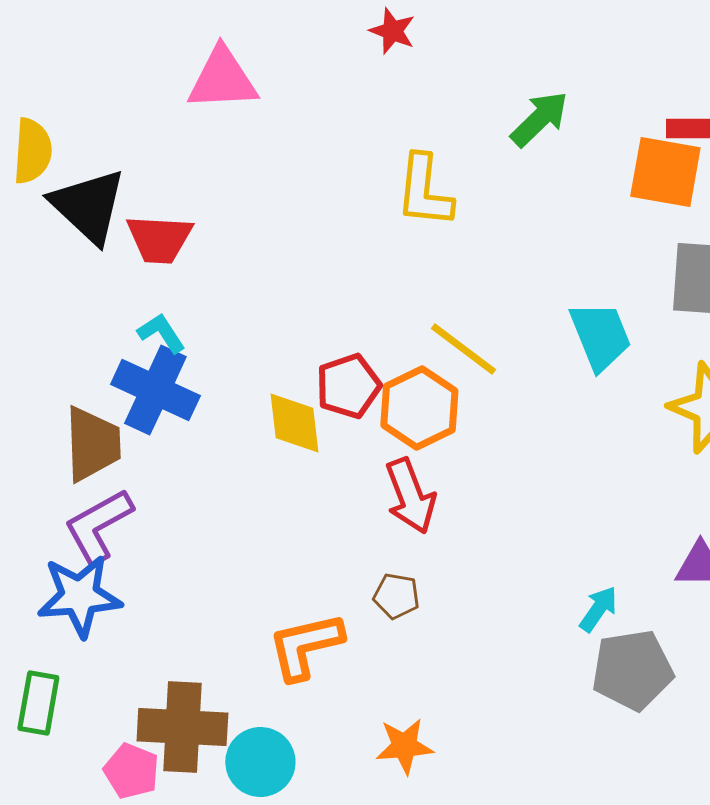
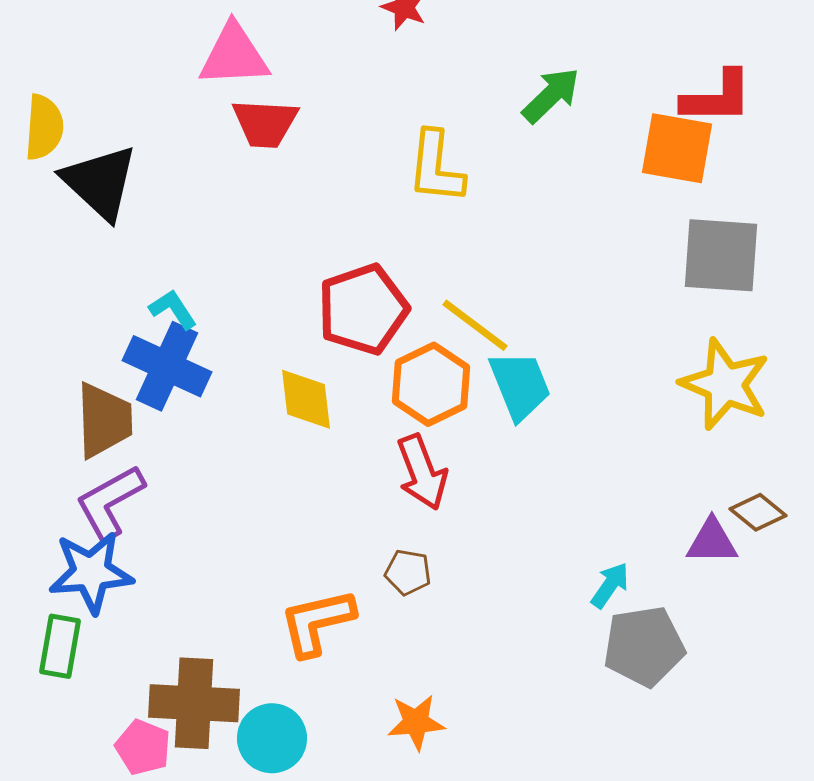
red trapezoid: (159, 239) -> (265, 123), moved
cyan trapezoid: (600, 336) -> (520, 385), moved
red pentagon: (348, 386) -> (363, 309), moved, size x1.4
green rectangle: (38, 703) -> (60, 646), moved

